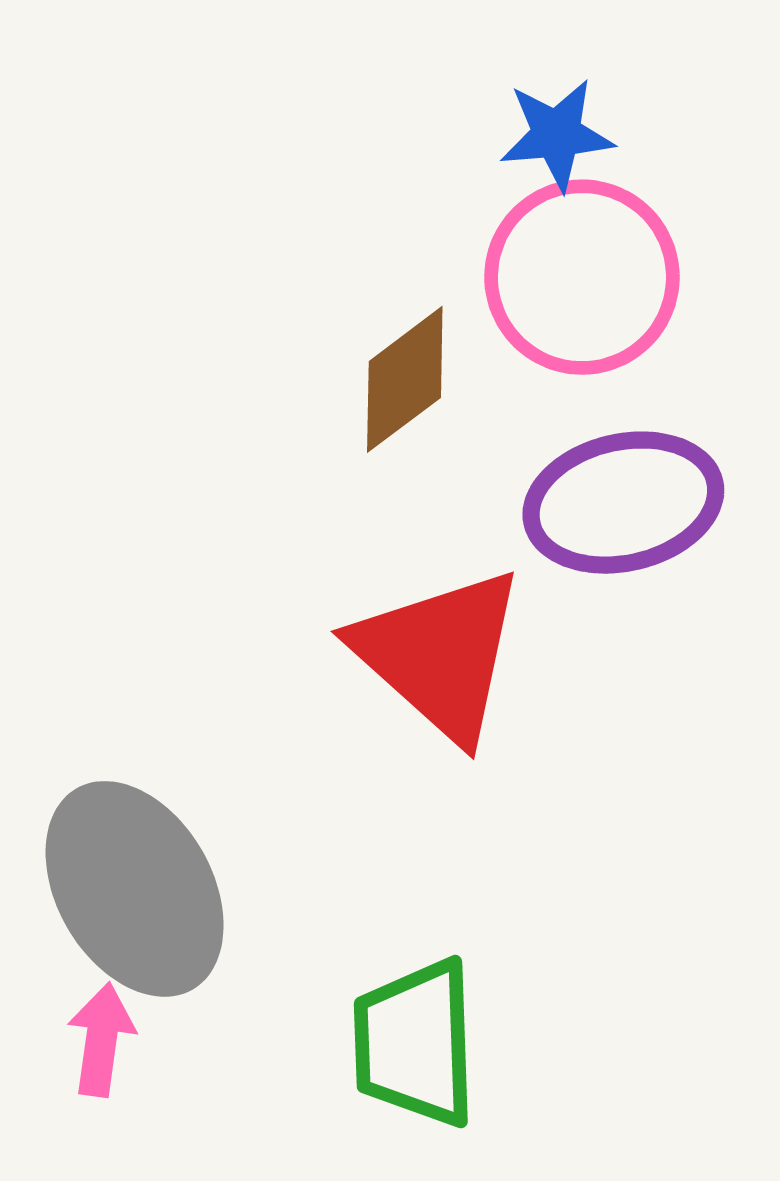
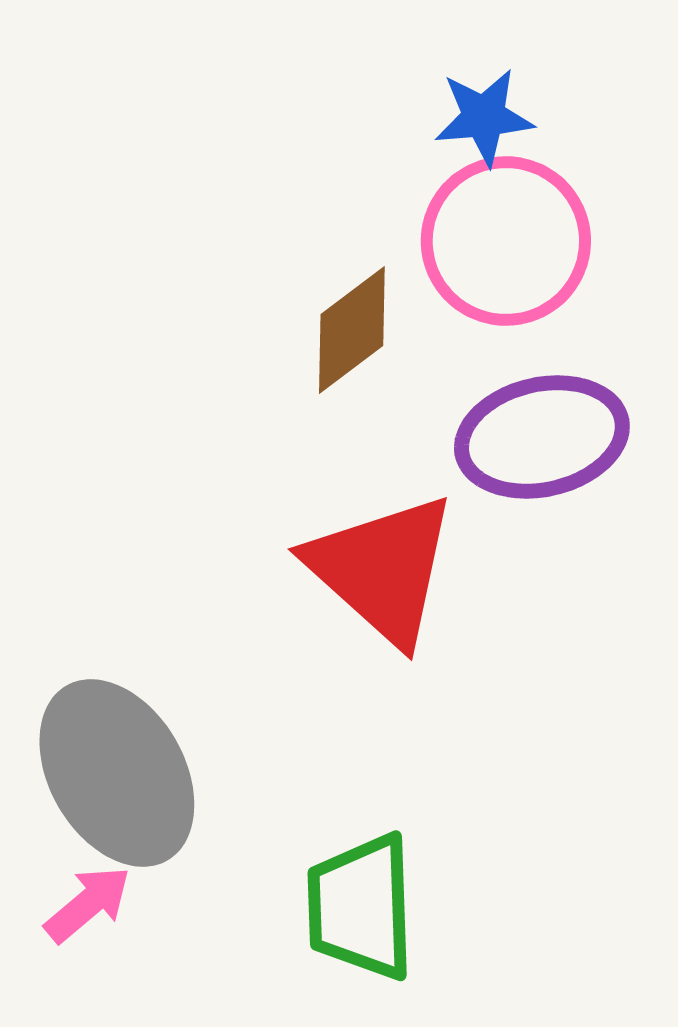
pink arrow: (101, 1040) -> (88, 904), turned 42

